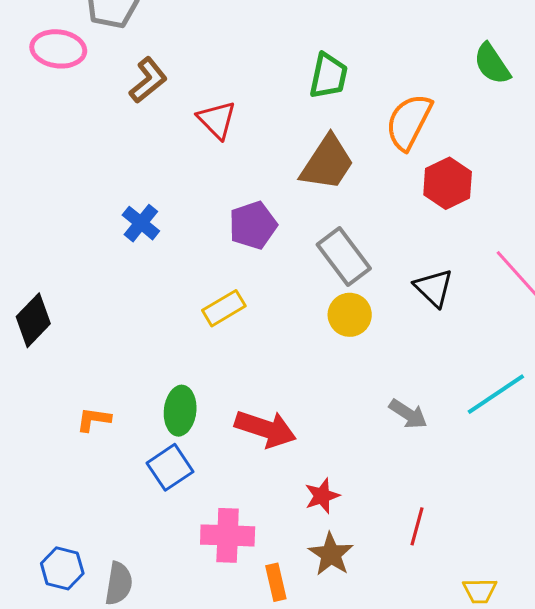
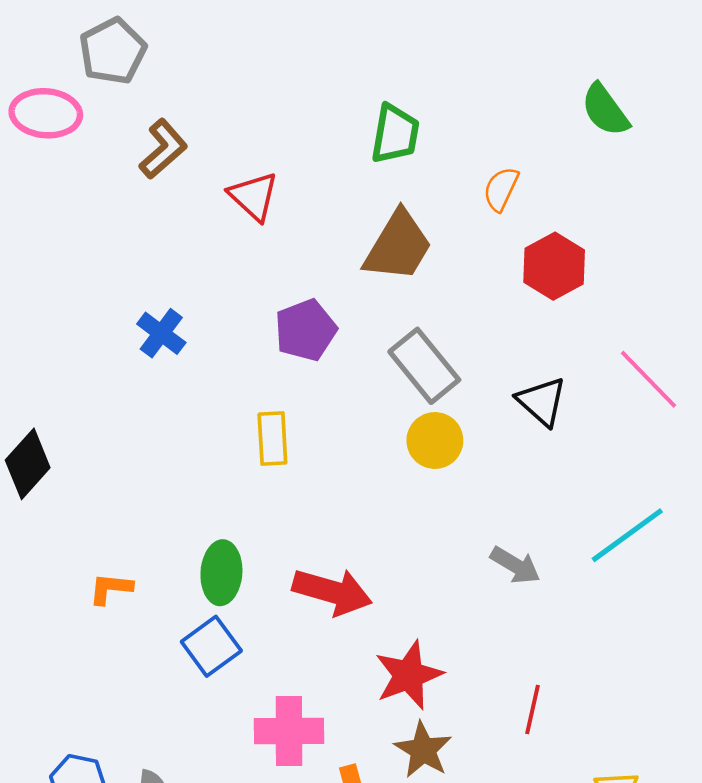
orange semicircle: (409, 122) -> (501, 189), size x0.6
yellow rectangle: (224, 308) -> (272, 439), turned -60
red star: (322, 496) -> (409, 675), size x1.5

